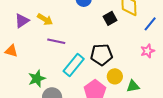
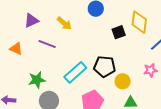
yellow arrow: (45, 19) -> (64, 23), moved
purple line: (56, 41) -> (47, 44), moved
yellow circle: (115, 76) -> (123, 81), moved

